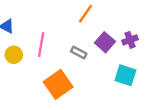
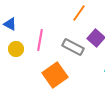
gray rectangle: (79, 52) -> (73, 47), size x1.5

